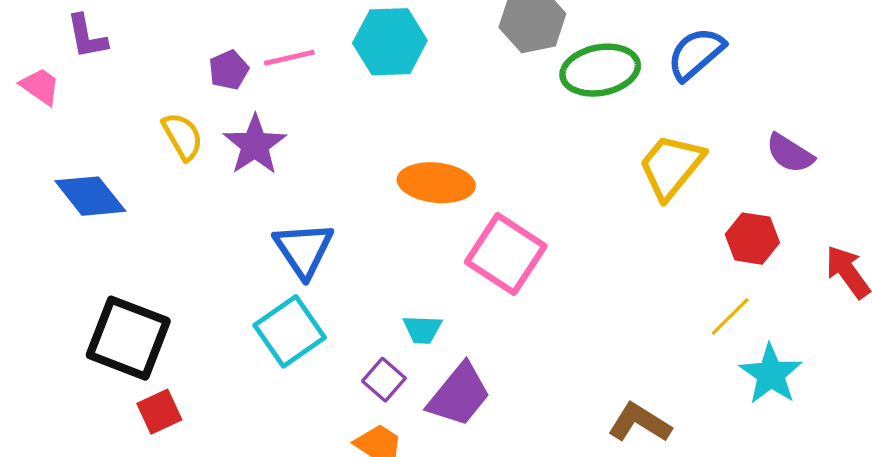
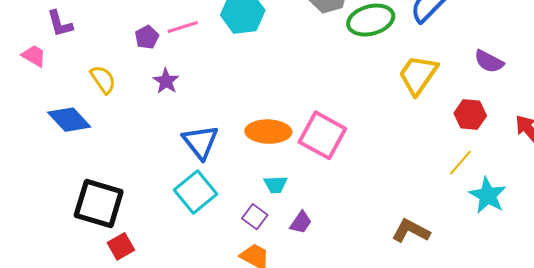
yellow semicircle: (182, 136) -> (103, 79), moved
purple star: (255, 145) -> (166, 81), size x0.7
orange ellipse: (436, 183) -> (268, 132), moved
purple trapezoid: (459, 395) -> (301, 222), size x0.6

